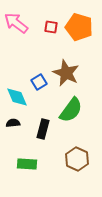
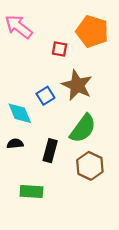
red square: (51, 27) -> (60, 49), moved
brown hexagon: (77, 159) -> (90, 166), moved

